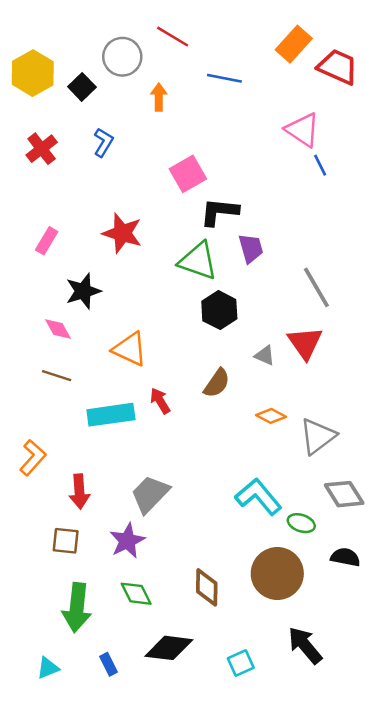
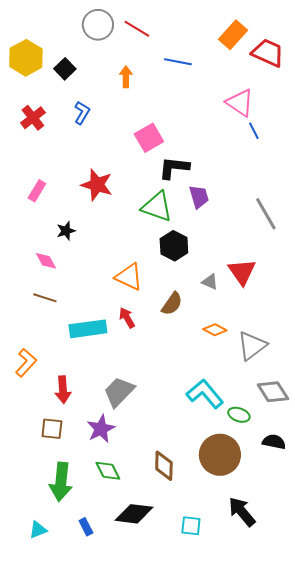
gray circle: (122, 57) -> (98, 25), moved
gray line: (316, 287) -> (266, 214), moved
black star: (83, 291) -> (66, 231), size x0.7
orange triangle: (130, 349) -> (129, 277), moved
cyan square: (241, 663) -> (191, 526), turned 30

